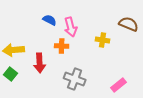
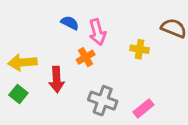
orange cross: (62, 46) -> (86, 57), turned -32
pink rectangle: (119, 85) -> (143, 108), moved

